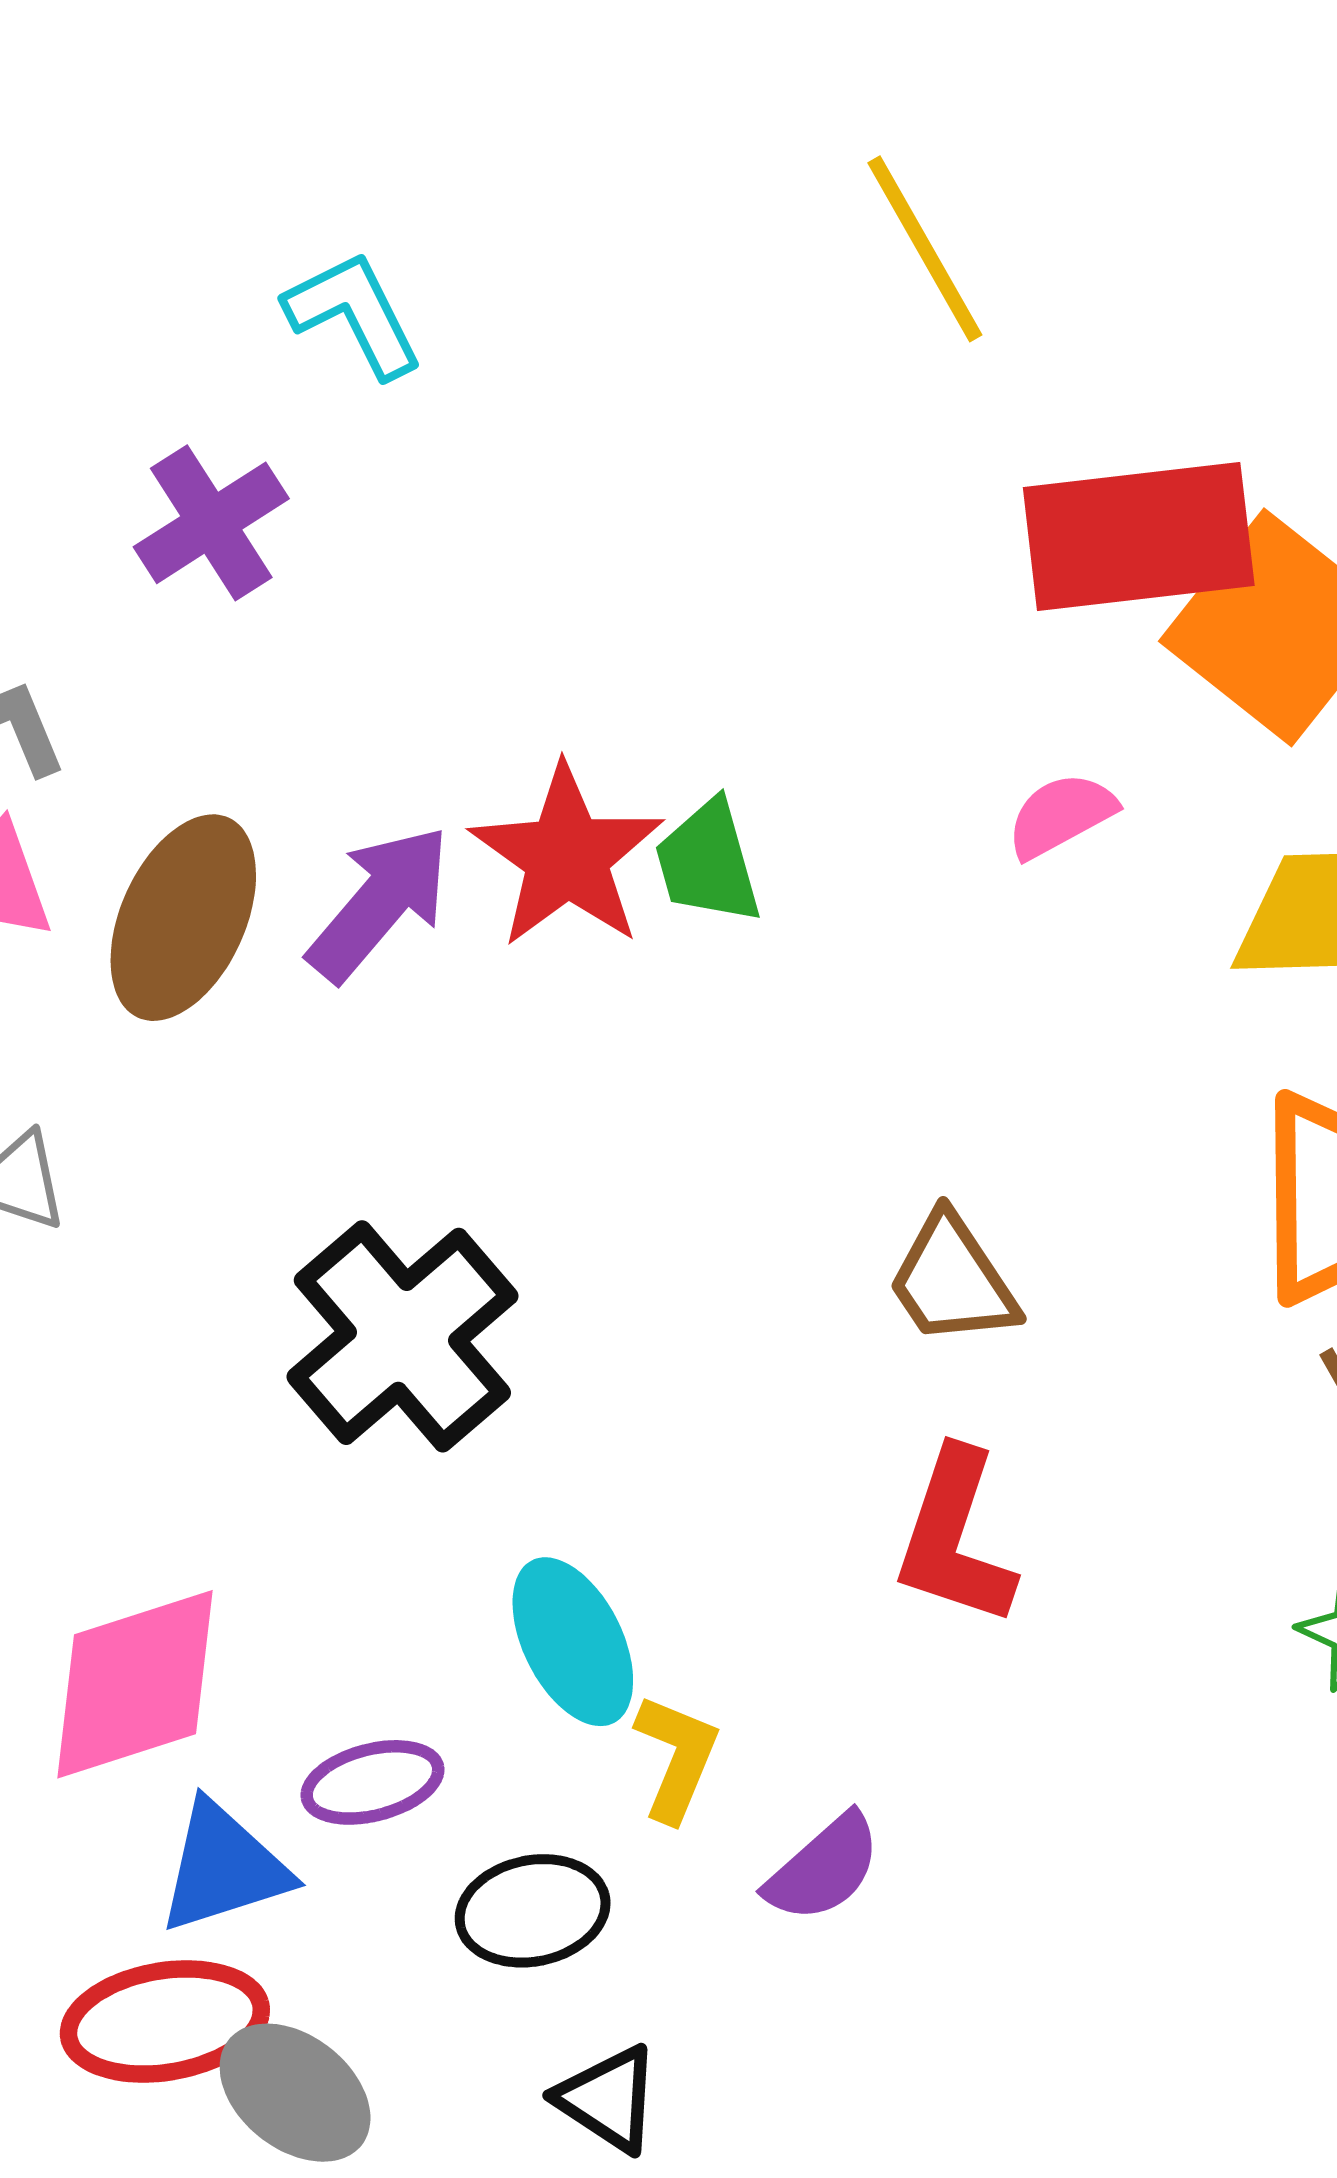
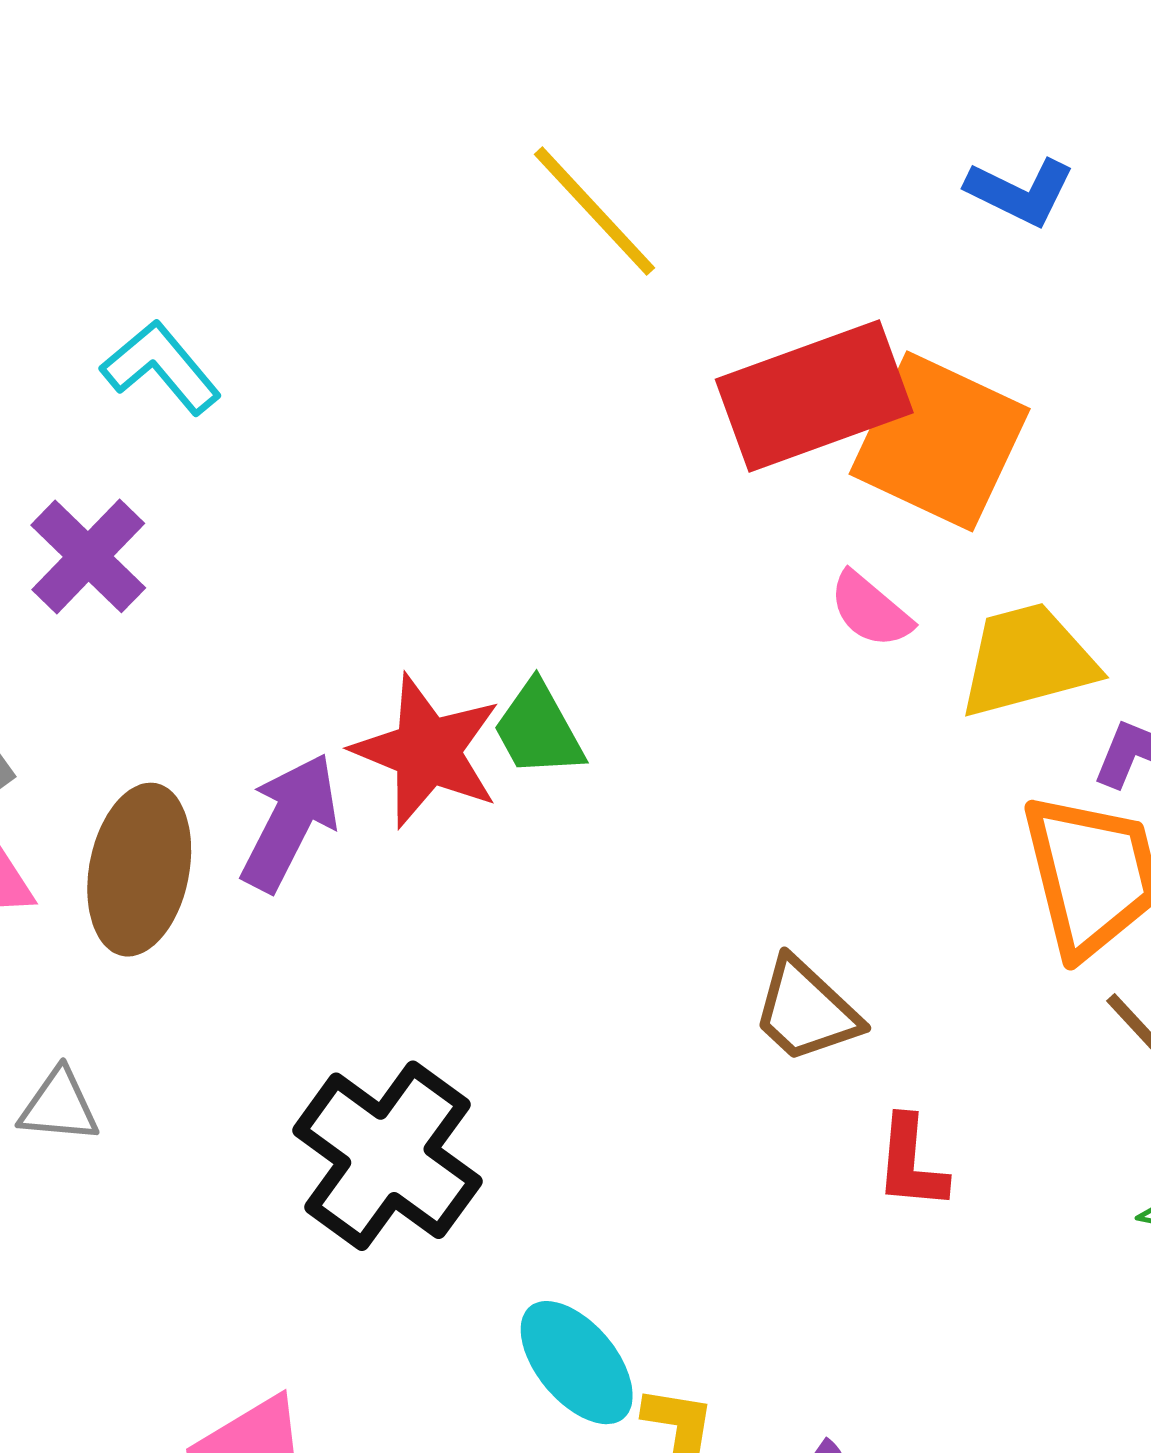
pink semicircle: (1061, 815) -> (870, 610), moved, turned -98
red L-shape: (955, 1538) -> (911, 1163), moved, size x0.7

